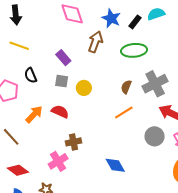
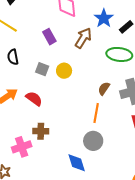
purple rectangle: (63, 58) -> (49, 37), moved
yellow circle: (84, 88) -> (64, 71), moved
orange line: (124, 112) -> (96, 113), turned -60
gray circle: (155, 136) -> (93, 141), moved

